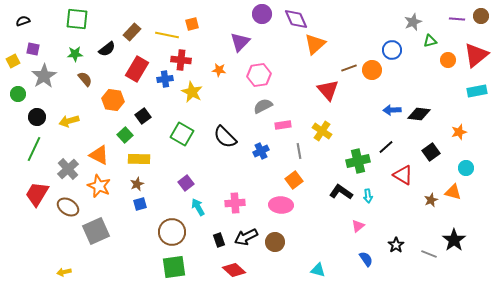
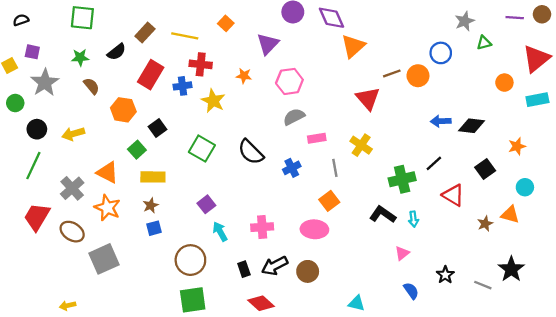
orange square: (192, 24) -> (226, 23), moved, turned -32
orange circle: (448, 60) -> (504, 83), moved

